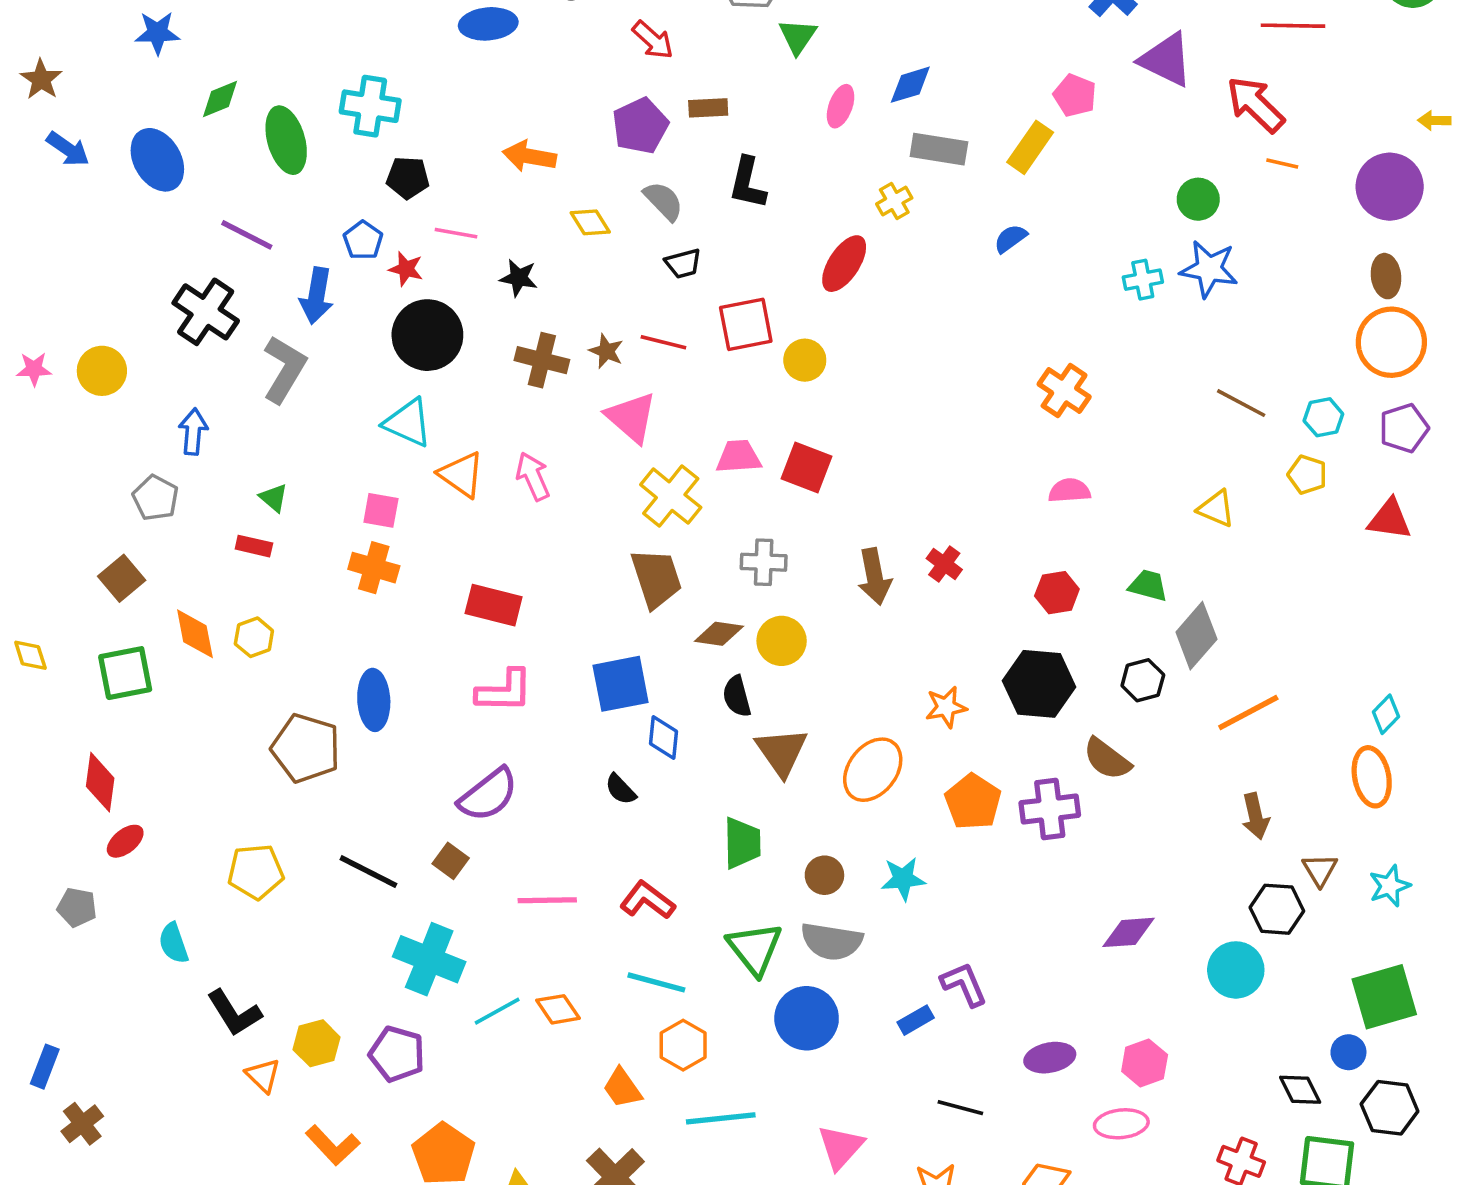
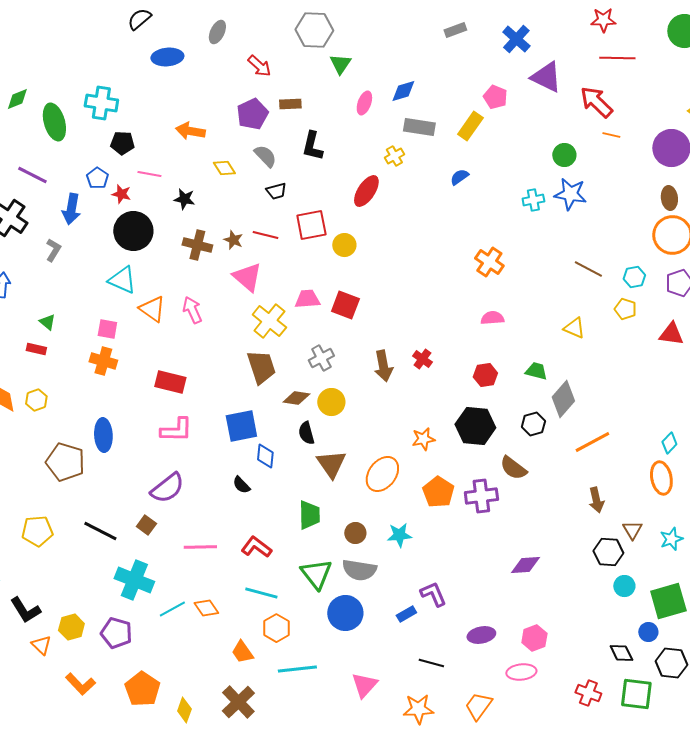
gray L-shape: (284, 369) -> (53, 250), size x0.6
gray cross: (764, 562) -> (321, 358), turned -30
cyan circle: (1236, 970) -> (624, 586), moved, size x0.7

